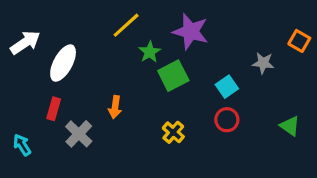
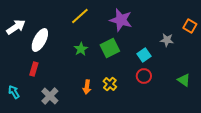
green star: (150, 52) -> (81, 49), moved
orange arrow: (115, 107) -> (87, 87), moved
gray cross: (79, 134) -> (50, 96), moved

